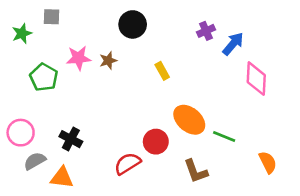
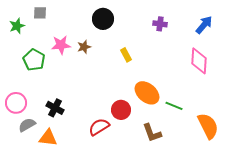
purple cross: (206, 31) -> (160, 24), turned 32
blue arrow: (233, 44) -> (204, 25), moved
orange semicircle: (268, 162) -> (208, 126), size x1.5

